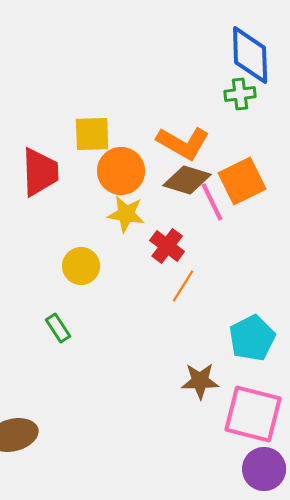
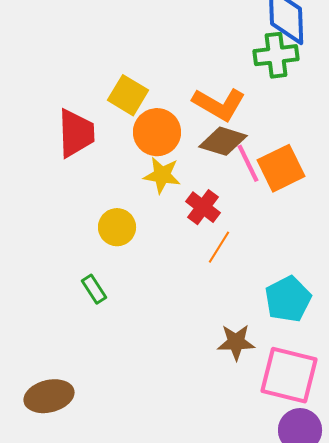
green cross: (240, 94) -> (276, 55), size x1.4
yellow square: (92, 134) -> (128, 95), turned 33
orange square: (242, 181) -> (281, 168), moved

